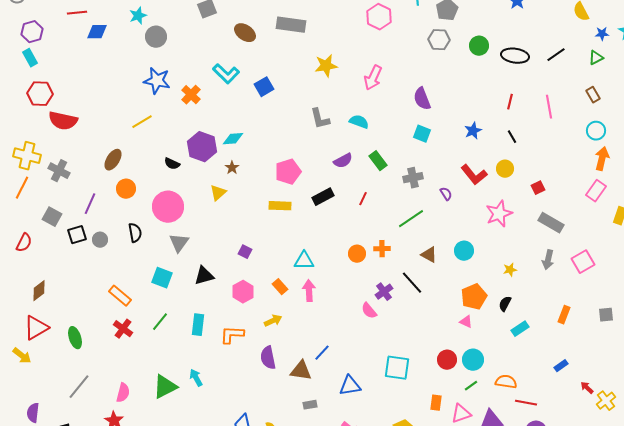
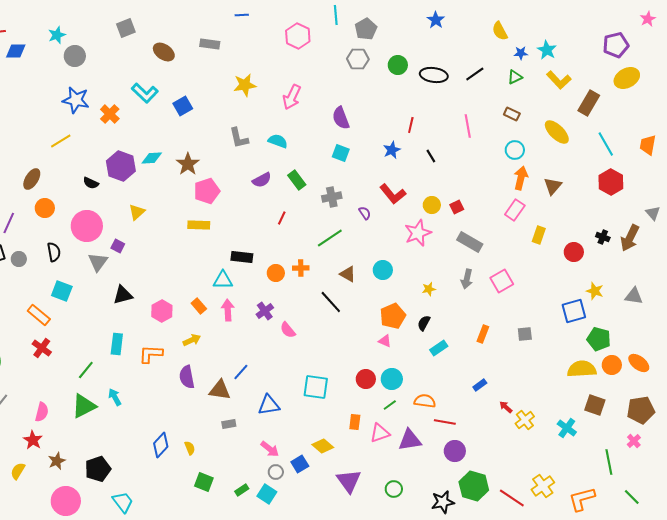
gray rectangle: (291, 25) -> (210, 44), size x0.7
brown rectangle: (593, 95) -> (512, 114), turned -35
red line: (510, 102) -> (411, 125), moved
brown star: (232, 168) -> (188, 164), moved, size x1.6
yellow circle: (505, 169) -> (432, 205), moved
black rectangle: (323, 197) -> (242, 257), moved, turned 35
purple square: (245, 252) -> (118, 246), moved
cyan square: (162, 278) -> (62, 291), moved
purple cross: (384, 292) -> (265, 311), moved
green line: (160, 322) -> (86, 370), moved

